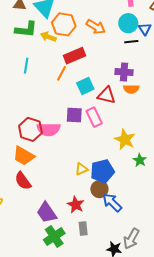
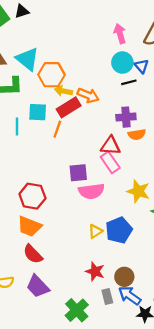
orange arrow: (96, 27) -> (88, 95), moved
yellow arrow: (48, 37) -> (63, 91), moved
cyan square: (85, 86) -> (38, 112), moved, turned 36
pink rectangle: (94, 117) -> (110, 162), moved
pink semicircle: (49, 129) -> (91, 191), moved
brown circle: (99, 189) -> (124, 277), moved
blue arrow: (112, 203) -> (130, 296), moved
purple trapezoid: (47, 213) -> (38, 286), moved

